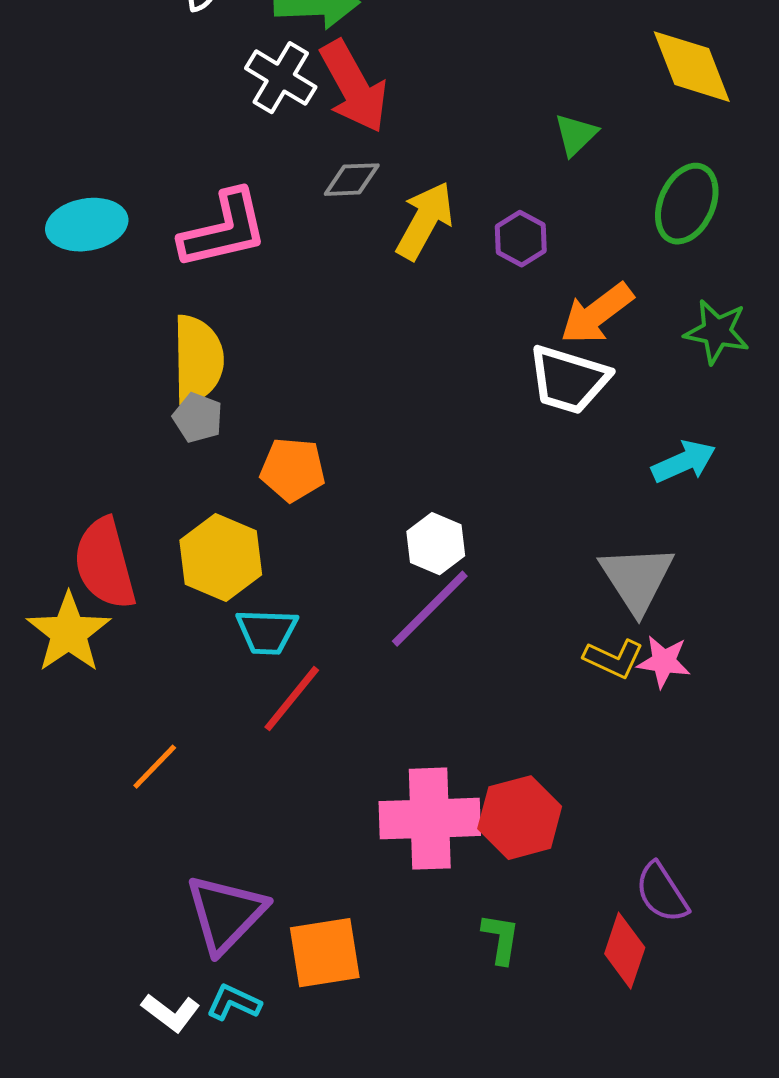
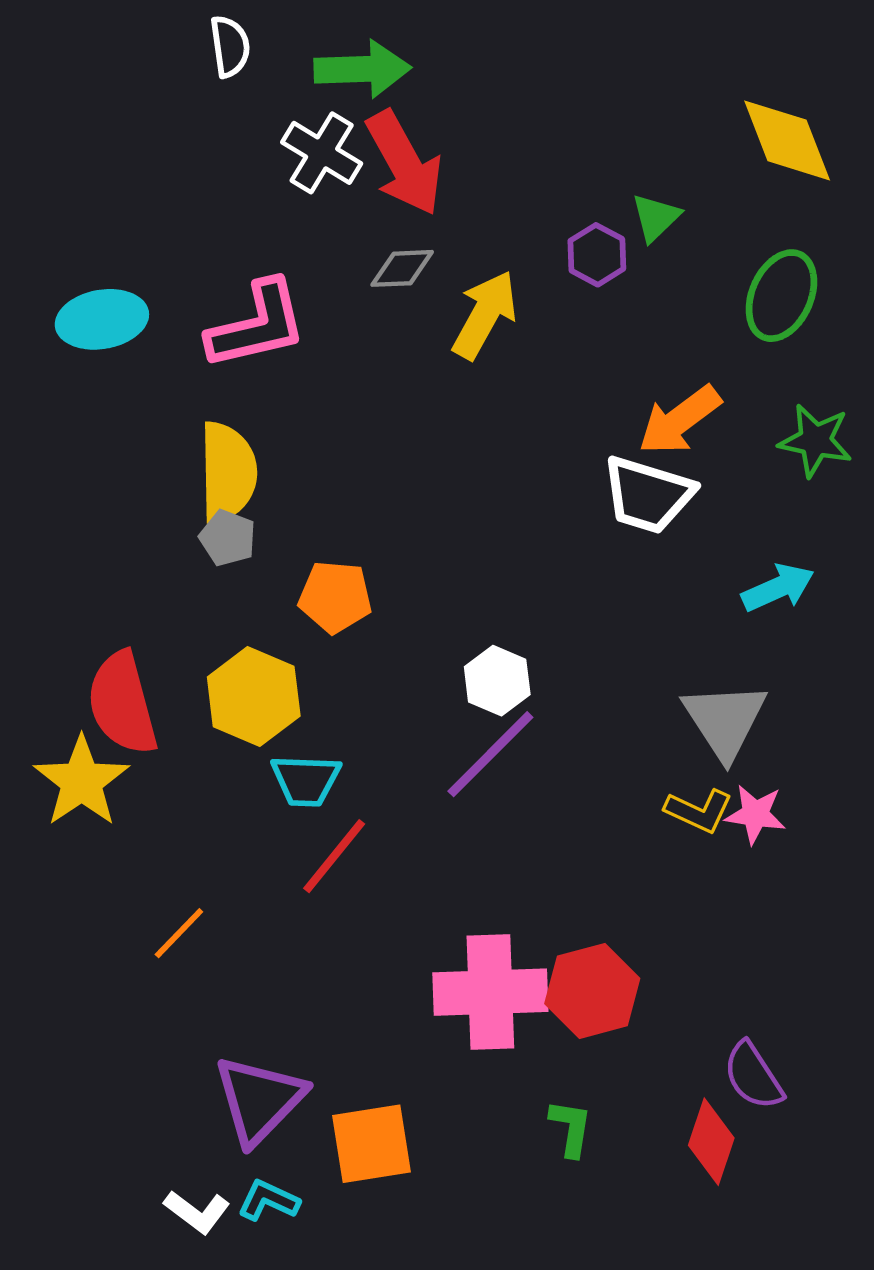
purple hexagon: (521, 239) -> (597, 255), moved

